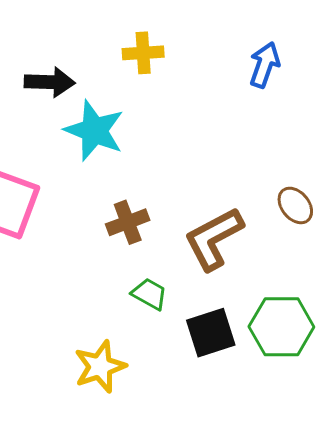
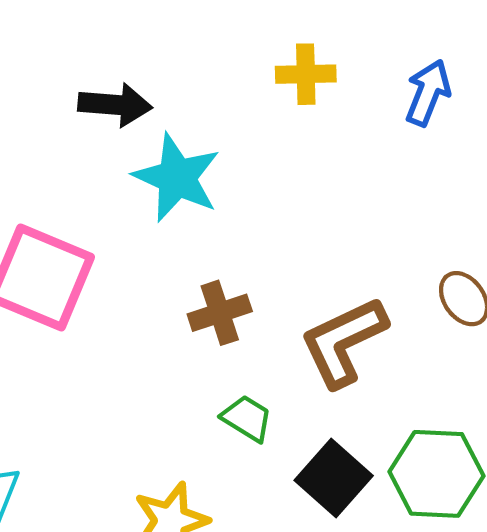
yellow cross: (143, 53) -> (306, 74), moved
black square: (211, 333) -> (334, 478), turned -33

